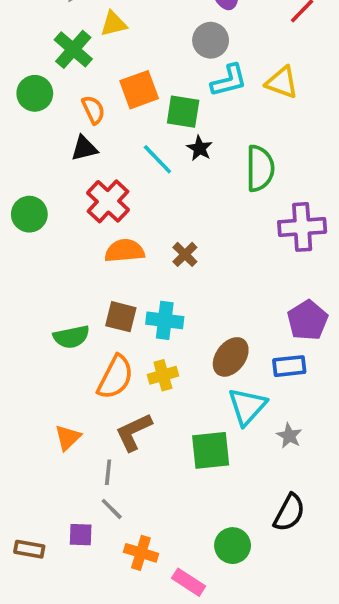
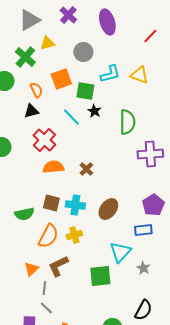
gray circle: (211, 40) -> (83, 52), moved
brown ellipse: (231, 357) -> (108, 209), moved
orange triangle: (68, 438) -> (31, 269), moved

